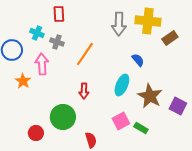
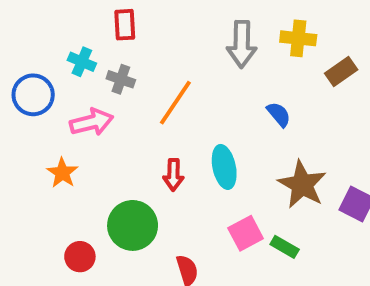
yellow cross: (148, 21) -> (298, 38), size x0.7
pink arrow: (42, 64) -> (92, 122), turned 80
orange star: (23, 81) -> (62, 173), moved
cyan ellipse: (122, 85) -> (224, 167), moved, turned -35

